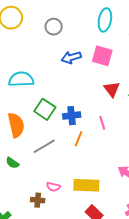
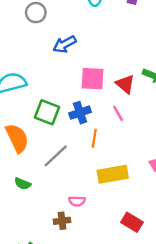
pink square: (102, 56) -> (92, 79), moved
red triangle: (112, 89) -> (125, 84), moved
yellow rectangle: (86, 185) -> (113, 174), moved

